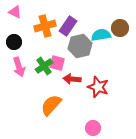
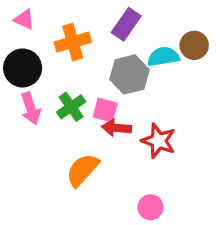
purple rectangle: (68, 26) -> (126, 24), moved
black circle: (14, 42) -> (23, 68), size x1.5
pink square: (57, 63) -> (105, 110), moved

